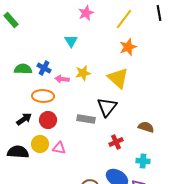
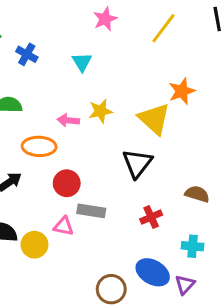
orange star: (128, 47) -> (182, 91), moved
blue cross: (44, 68) -> (27, 54), moved
gray rectangle: (86, 119) -> (91, 211), moved
red circle: (48, 120) -> (67, 183), moved
yellow circle: (40, 144) -> (34, 245), moved

